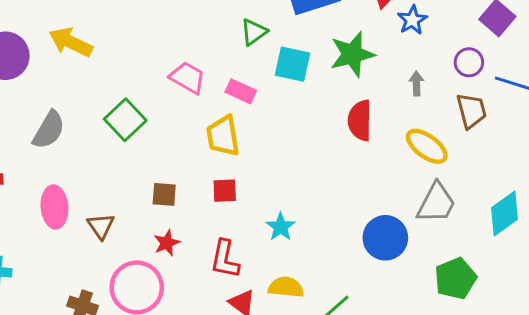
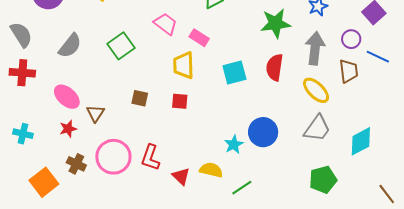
cyan square: (293, 64) -> (234, 72), moved, turned -35
gray arrow: (417, 83) -> (315, 48), size x2.0
pink ellipse: (55, 207) -> (67, 97), turned -52
cyan star: (281, 227) -> (234, 144), moved
blue circle: (385, 238) -> (263, 132), moved
red star: (167, 243) -> (68, 129), moved
red L-shape: (225, 259) -> (150, 158), moved

